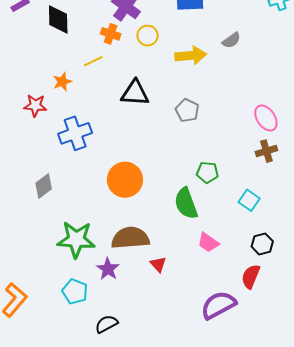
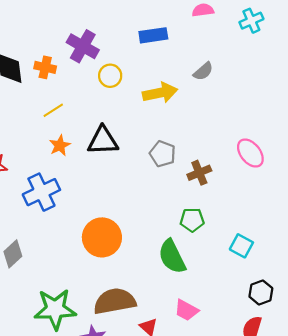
orange cross: (111, 34) -> (45, 67), moved
orange star: (62, 82) -> (60, 145), moved
brown cross: (266, 151) -> (199, 173), moved
pink trapezoid: (208, 242) -> (186, 310), moved

